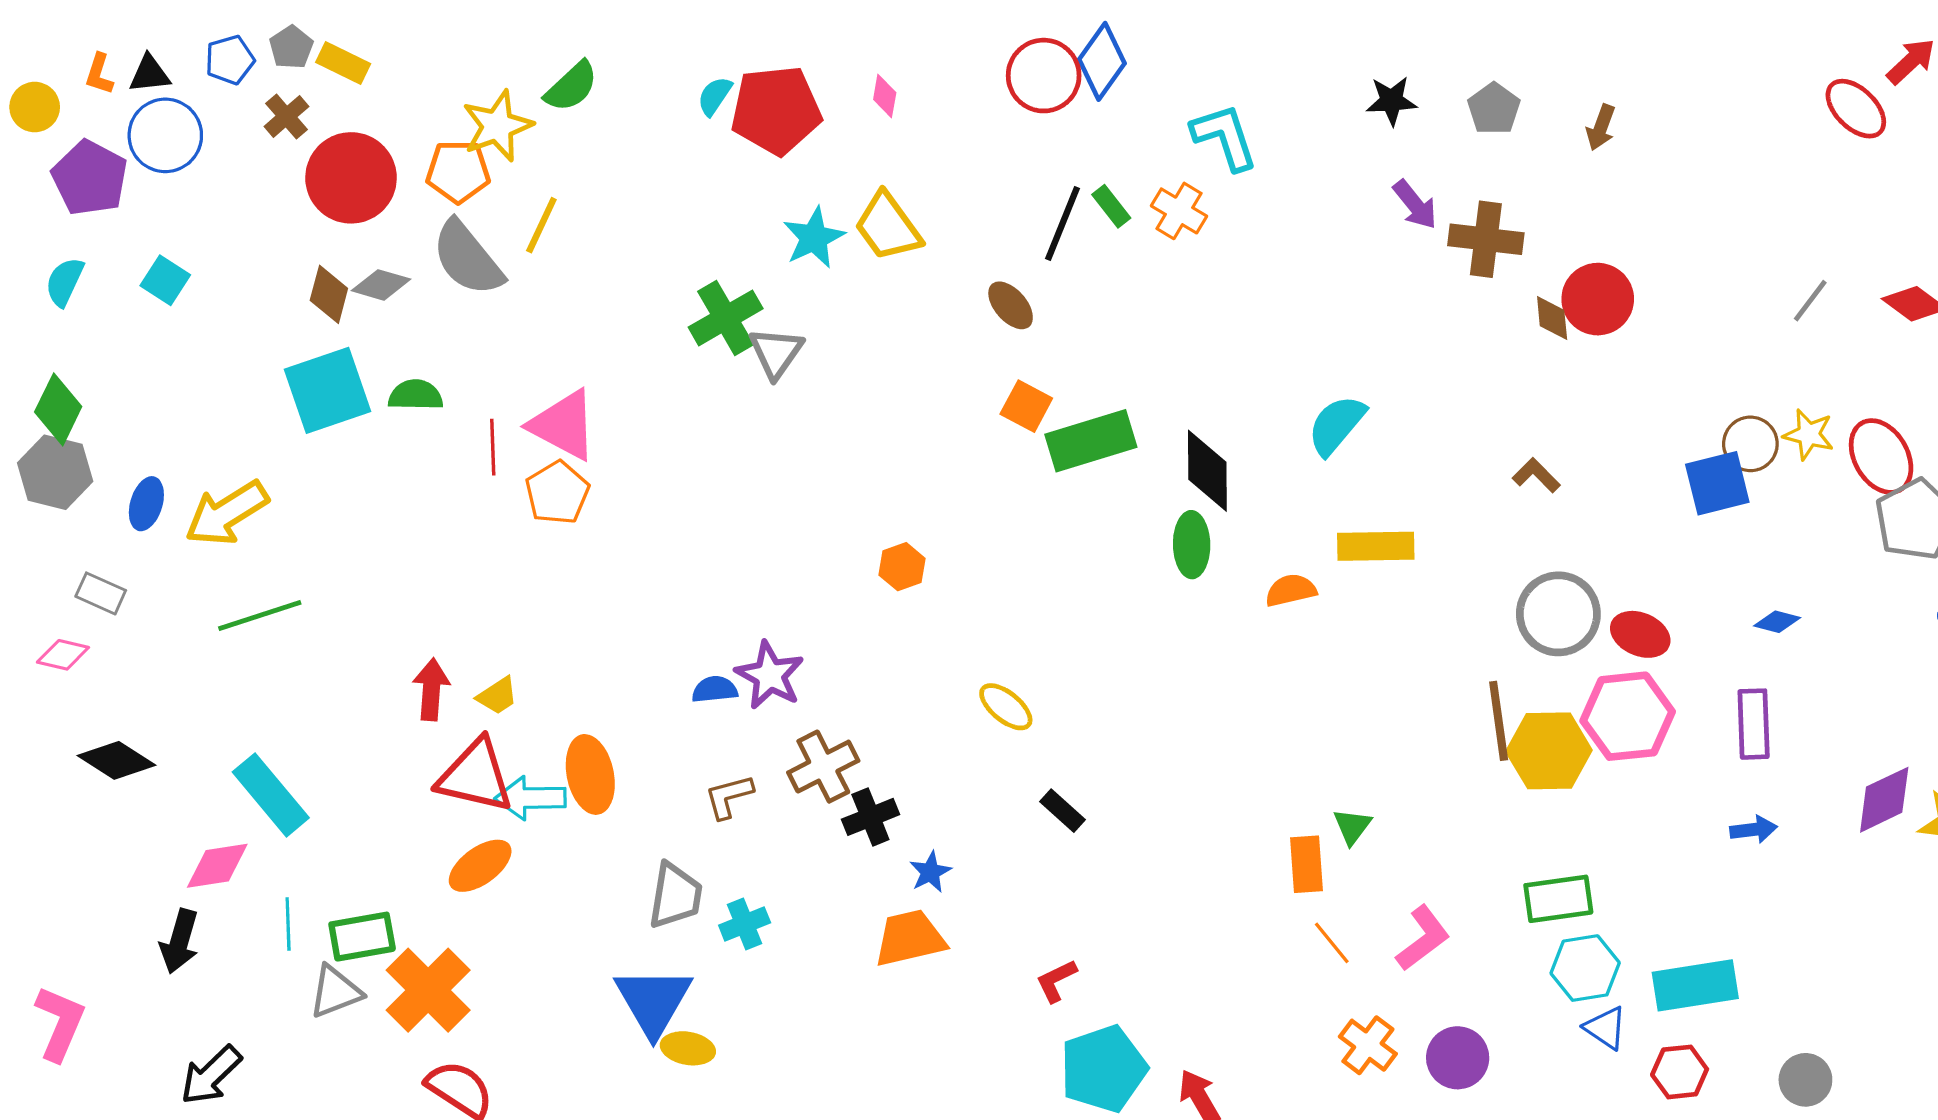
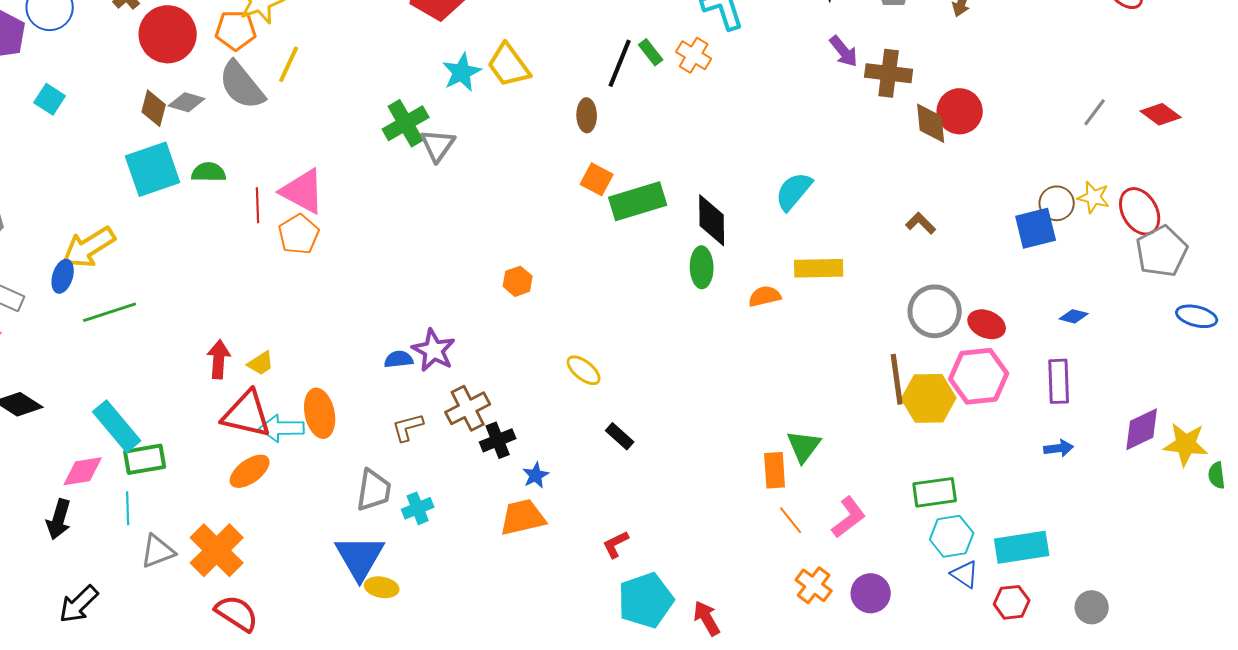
brown ellipse: (1011, 305) -> (587, 115), turned 40
brown diamond: (1552, 318) -> (931, 123), size x1.4
blue ellipse: (146, 504) -> (63, 276), moved
green triangle: (1352, 826) -> (804, 446), size x1.4
green rectangle: (362, 937) -> (145, 459), moved

